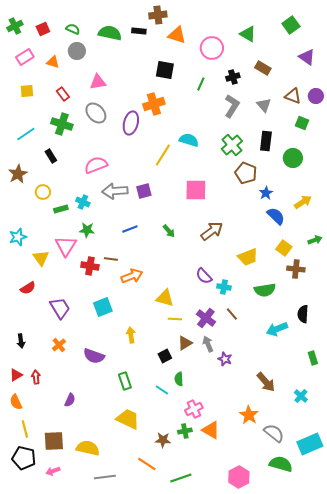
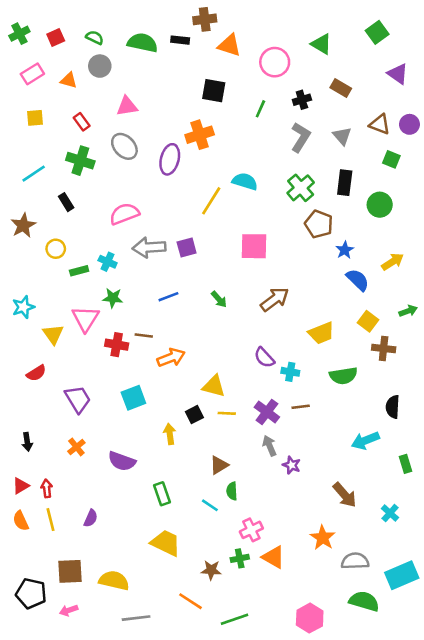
brown line: (232, 314) -> (301, 407), turned -56
cyan arrow: (277, 329) -> (365, 441), moved
brown triangle: (185, 343) -> (219, 465), moved
black square: (165, 356) -> (194, 415), moved
yellow line: (25, 429) -> (51, 520), moved
gray semicircle: (274, 433) -> (355, 561), turned -40

